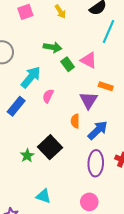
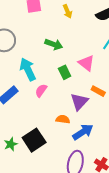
green rectangle: (68, 64) -> (65, 72), moved
cyan arrow: (31, 77) -> (28, 69), turned -75
orange semicircle: (75, 121) -> (63, 119), turned 88

